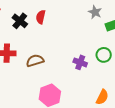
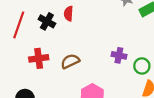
green circle: (104, 55) -> (142, 66), moved

